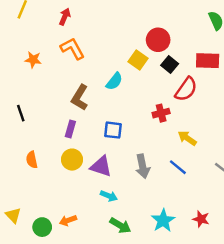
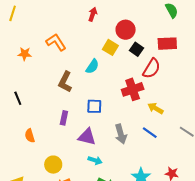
red arrow: (65, 17) -> (93, 14), moved
red cross: (161, 113) -> (133, 89), size x1.5
purple rectangle: (70, 129) -> (64, 118), moved
yellow circle: (72, 160) -> (53, 165), moved

